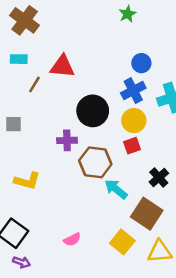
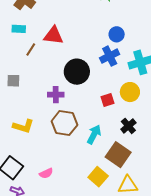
yellow circle: (134, 121) -> (130, 92), moved
brown hexagon: (95, 162) -> (64, 123), moved
cyan arrow: (116, 189) -> (94, 134), turned 78
pink semicircle: (72, 239) -> (46, 173), moved

